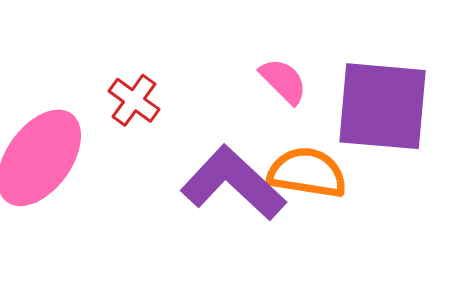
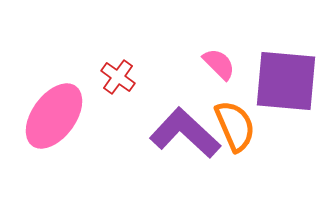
orange semicircle: (307, 173) -> (235, 126), turned 58

